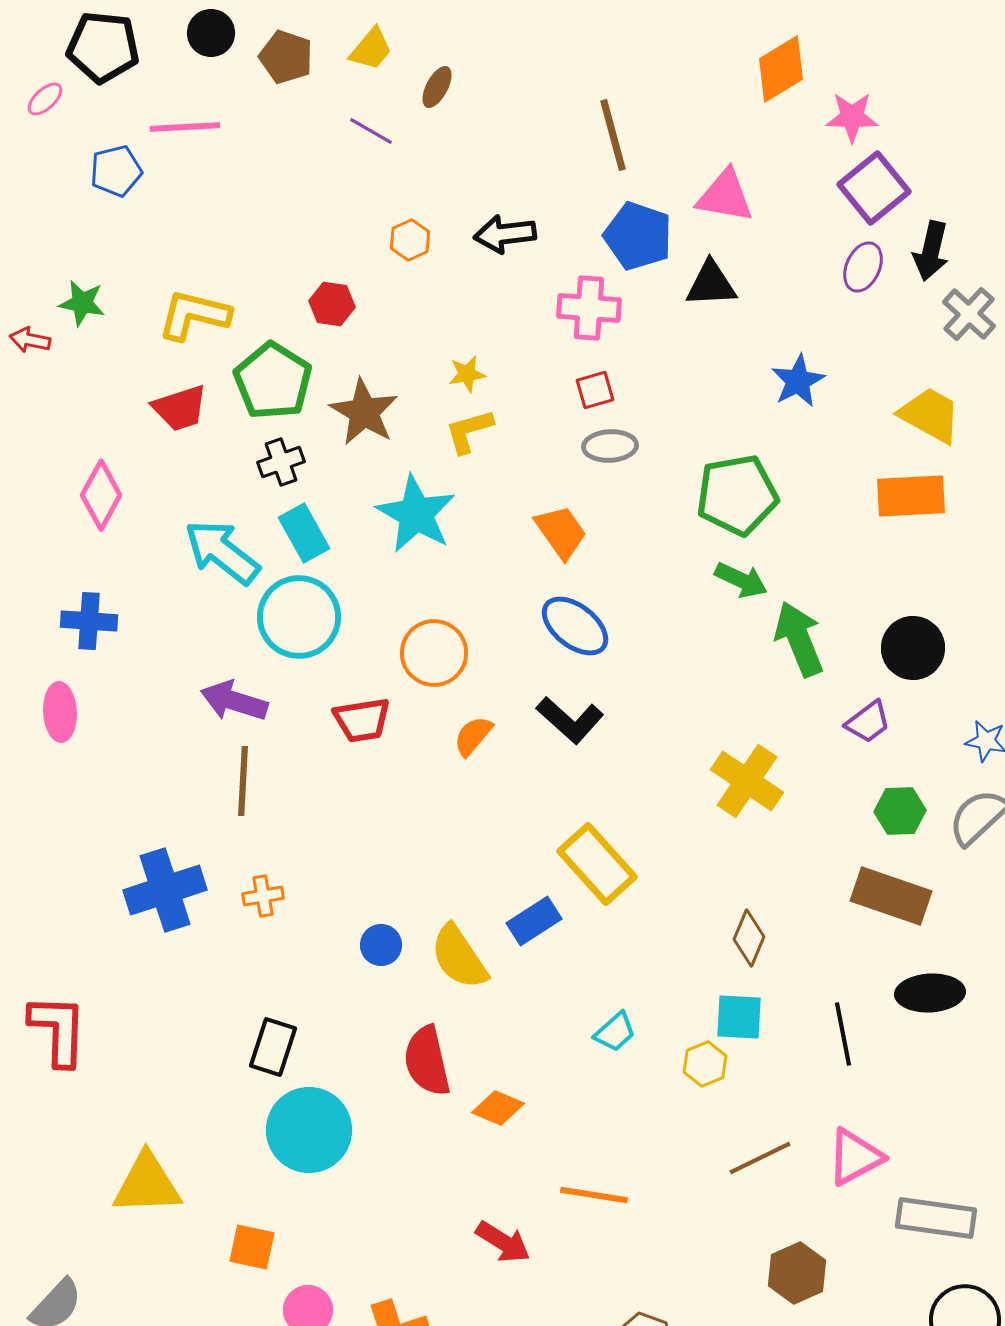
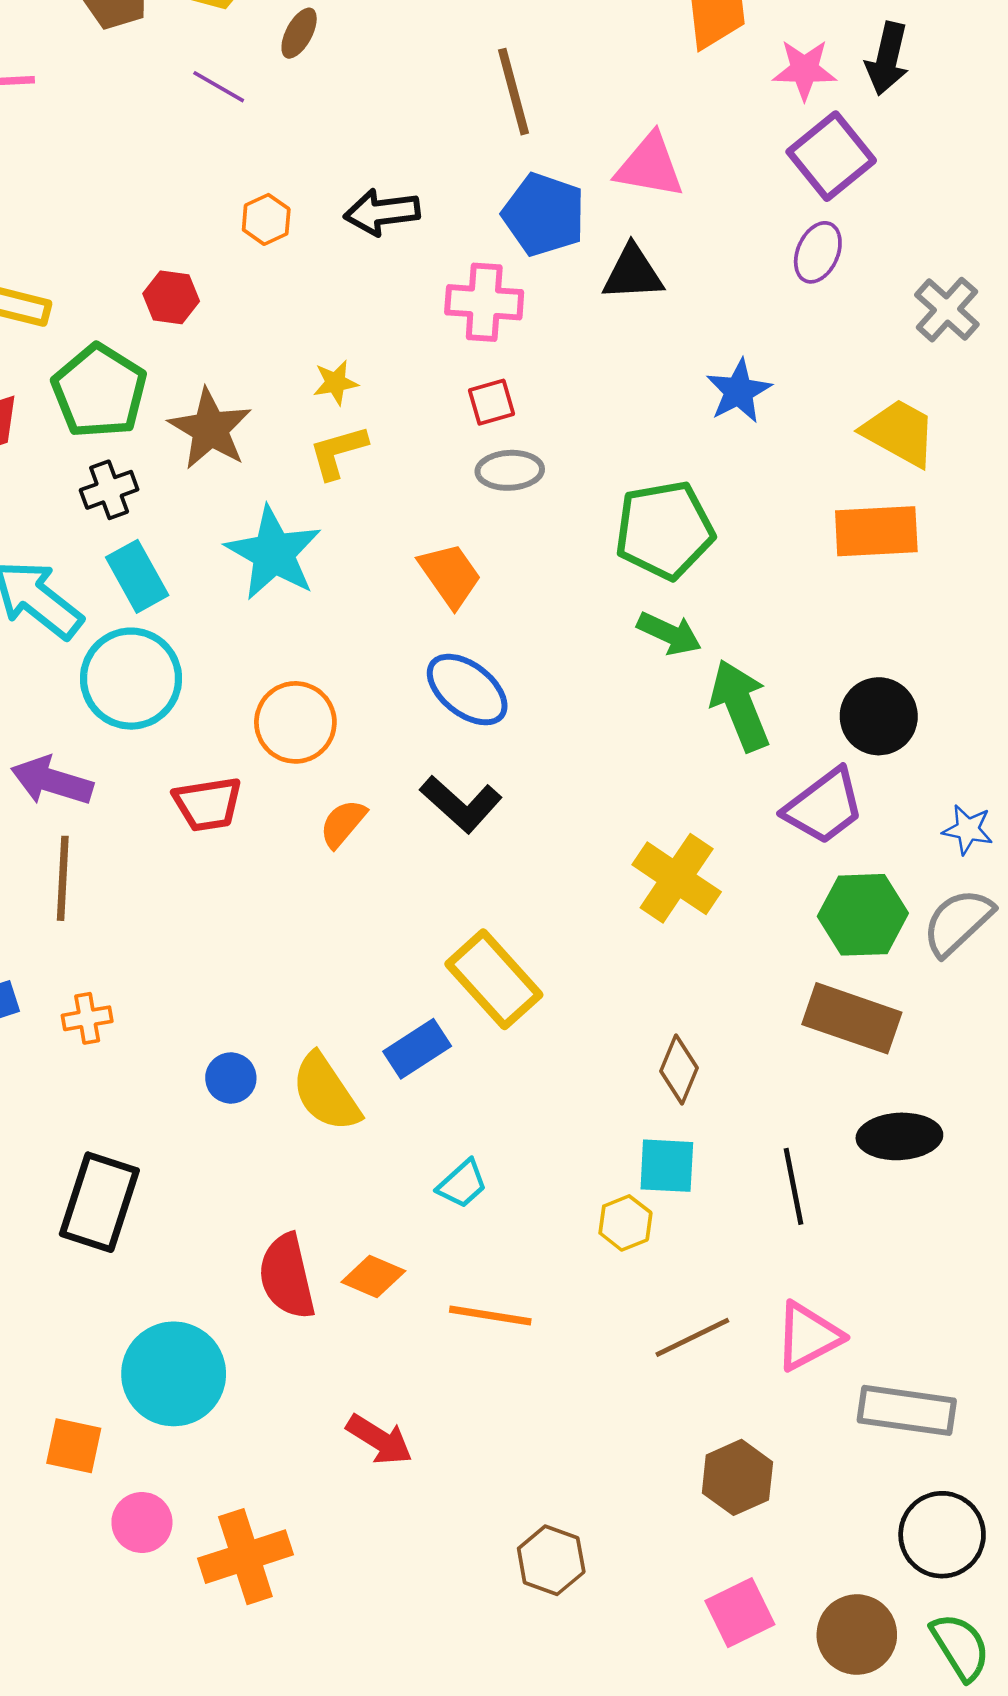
black arrow: (931, 251) -> (887, 59), moved
purple trapezoid: (868, 722) -> (824, 806), size x1.5
green hexagon: (900, 811) -> (863, 915), size x1.4
cyan trapezoid: (615, 1032) -> (462, 1184), moved
black rectangle: (273, 1047) -> (99, 1202), size x1.4
red semicircle: (427, 1061) -> (287, 1276), moved
cyan circle: (309, 1130) -> (174, 1374), moved
orange line: (594, 1195) -> (490, 1315), moved

